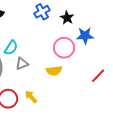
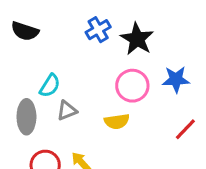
black star: (67, 18) -> (137, 39), size x1.5
blue star: (85, 36) -> (176, 79), moved

